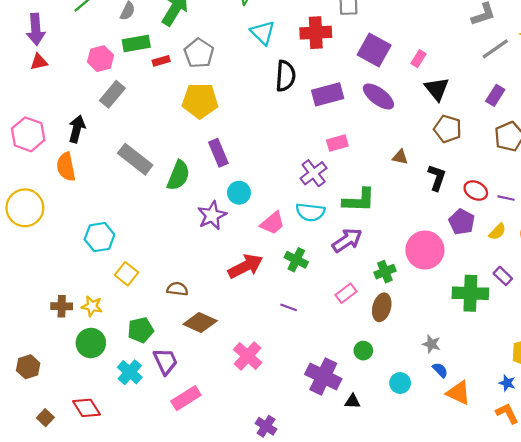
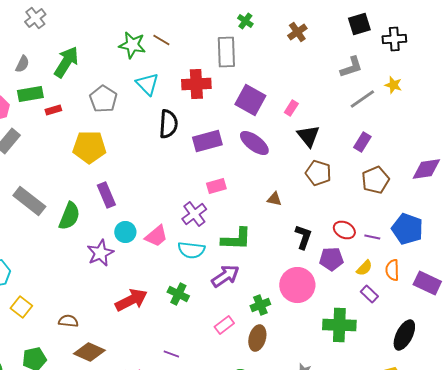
gray pentagon: (199, 53) -> (103, 99), moved
black L-shape: (437, 178) -> (303, 237), moved
purple pentagon: (462, 222) -> (331, 259), turned -30
pink trapezoid: (272, 223) -> (156, 236), moved
purple rectangle: (503, 276) -> (369, 294), moved
purple line: (289, 307) -> (171, 354), moved

